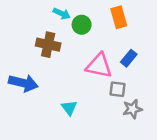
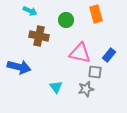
cyan arrow: (62, 14) -> (30, 11), moved
blue rectangle: (129, 58) -> (109, 55), moved
gray star: (132, 109) -> (86, 89), moved

